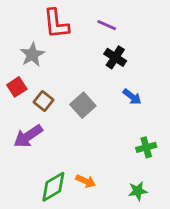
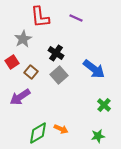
black cross: (115, 57) -> (56, 53), moved
blue arrow: (132, 97) -> (94, 69), size x1.6
green cross: (146, 147) -> (104, 105), turned -32

